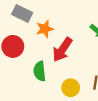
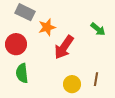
green semicircle: (40, 71) -> (22, 73), moved

